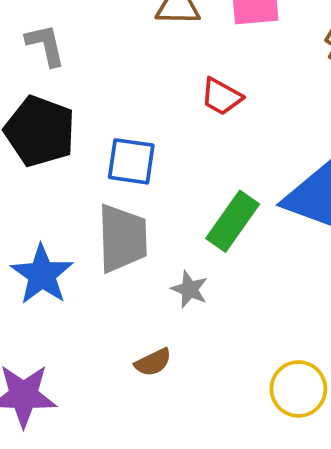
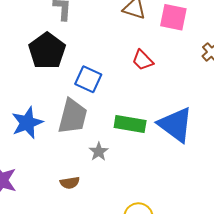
green rectangle: (233, 221) -> (130, 124), turned 48

